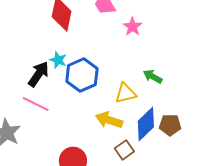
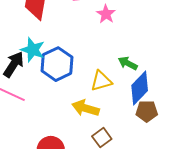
cyan star: (58, 60) -> (33, 50), size x1.4
blue diamond: (146, 124) -> (140, 88), moved

